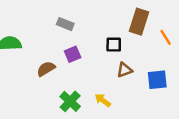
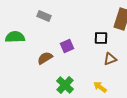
gray rectangle: (65, 24) -> (44, 16), moved
yellow arrow: (103, 100) -> (100, 87), moved

